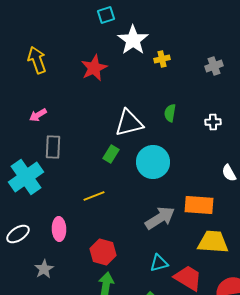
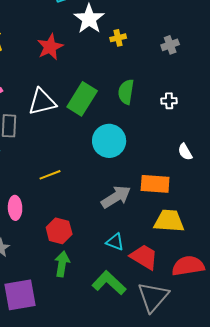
green semicircle: (170, 113) -> (126, 92), size x1.4
white triangle: (129, 123) -> (42, 102), moved
green rectangle: (111, 154) -> (82, 99), moved, size x1.8
cyan triangle: (159, 263) -> (115, 242), turned 36

